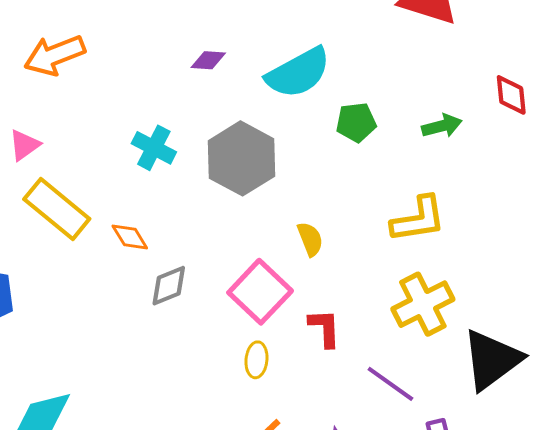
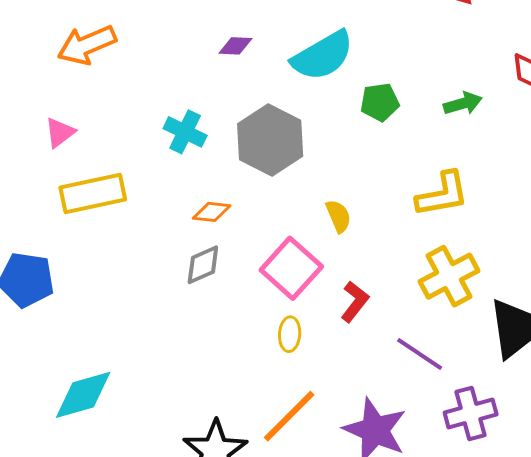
yellow rectangle: (57, 209) -> (93, 194), turned -50
orange diamond: (130, 237) -> (212, 212), moved, turned -51
red L-shape: (325, 328) -> (355, 302), turned 42

